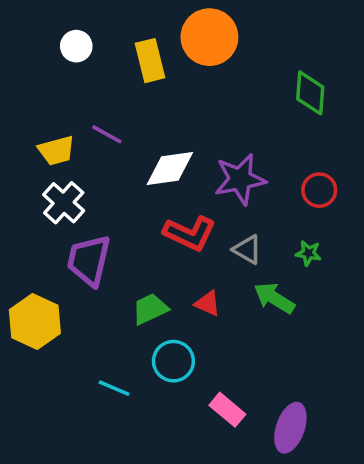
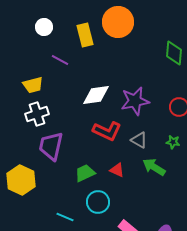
purple line: (107, 134) -> (60, 60), moved
white cross: (64, 203) -> (37, 114), turned 30

